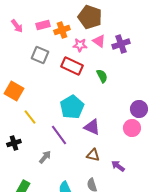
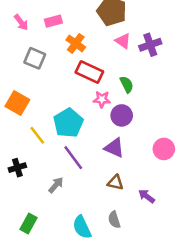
orange cross: (62, 30) -> (76, 43), moved, turned -35
pink star: (80, 45) -> (102, 99), moved
gray square: (40, 55) -> (35, 58), moved
cyan pentagon: (72, 107) -> (68, 123), moved
purple circle: (139, 109) -> (122, 115), moved

